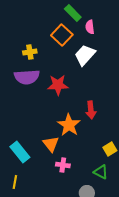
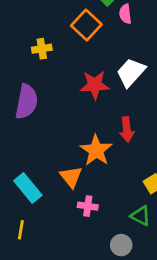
white trapezoid: (85, 55) -> (131, 72), moved
purple semicircle: (27, 77) -> (26, 102), moved, turned -75
red star: (58, 85) -> (95, 85), moved

